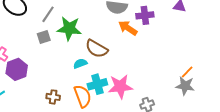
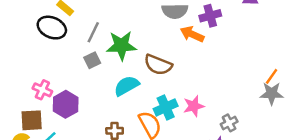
cyan semicircle: (80, 63) -> (127, 86), moved, size x1.5
pink star: (120, 87) -> (194, 106), size x0.7

